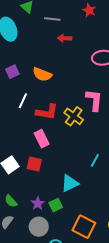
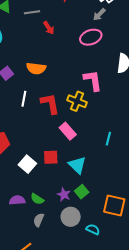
red arrow: (65, 38) -> (49, 28), turned -112
red L-shape: (47, 112) -> (50, 104), turned -95
pink rectangle: (42, 139) -> (68, 131), moved
cyan triangle: (70, 183) -> (77, 165), moved, turned -36

